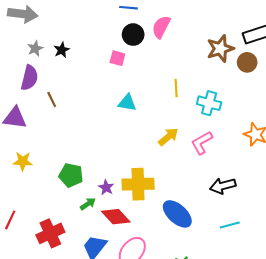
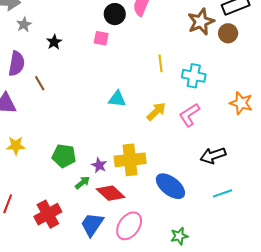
gray star: (35, 48) -> (24, 24), moved
black star: (62, 50) -> (54, 42), moved
cyan triangle: (127, 103) -> (117, 99), moved

